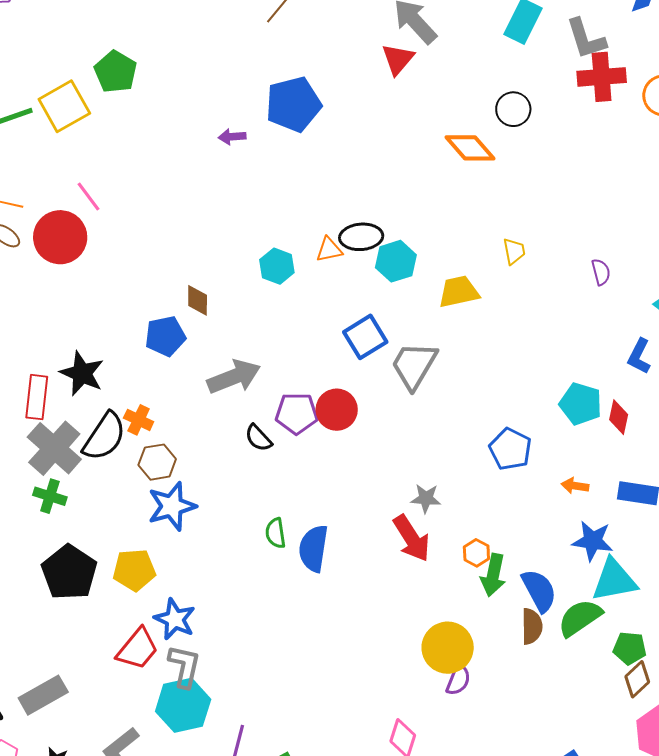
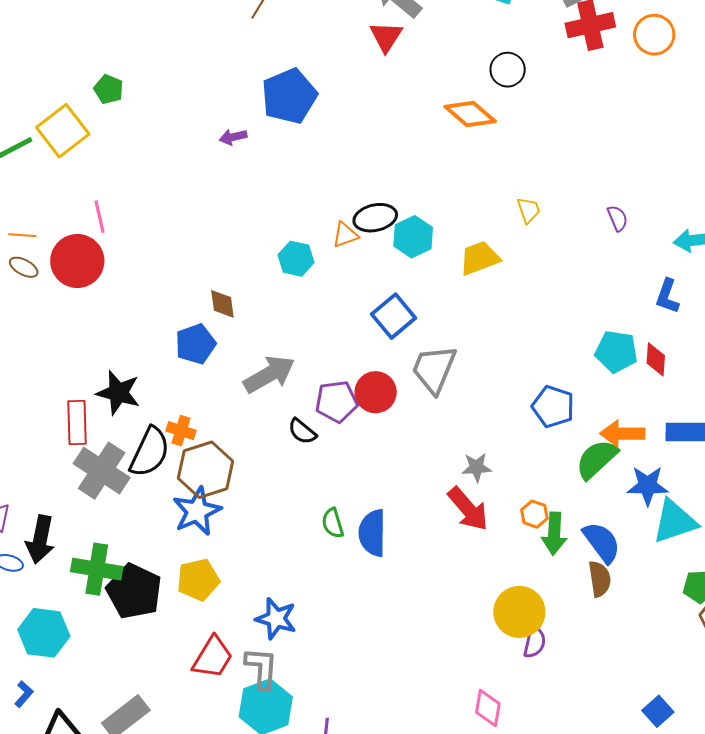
green pentagon: (116, 72) -> (109, 89), size x0.7
pink line: (89, 196) -> (100, 217), turned 32
gray trapezoid: (414, 365) -> (434, 369), moved
brown hexagon: (157, 462) -> (205, 470), size x1.5
orange arrow: (575, 486) -> (622, 434), size x1.6
green cross: (50, 496) -> (97, 569), moved, size x1.5
blue star: (172, 506) -> (197, 511), moved
green semicircle: (580, 618) -> (597, 459), moved
blue star: (175, 619) -> (276, 619), moved

